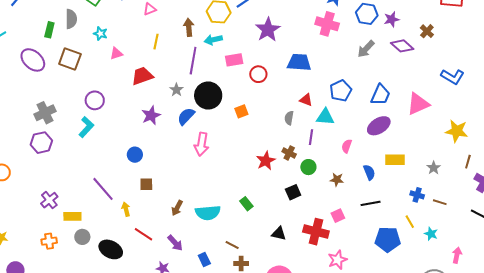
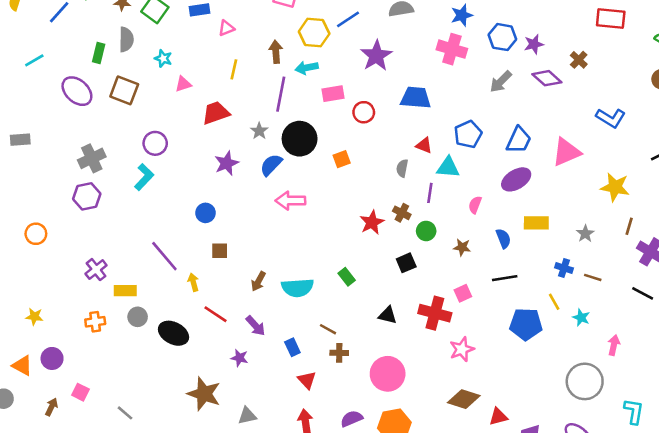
pink arrow: (202, 144) -> (290, 201), turned 80

